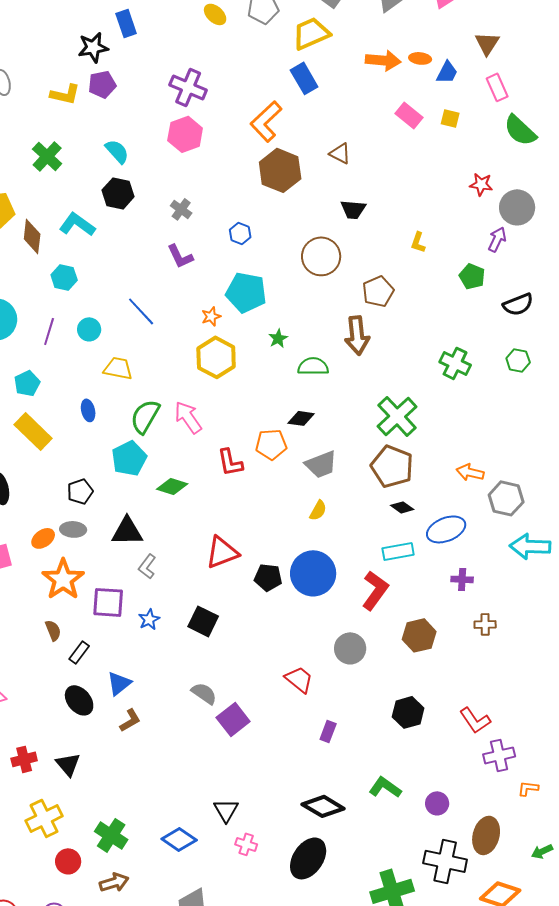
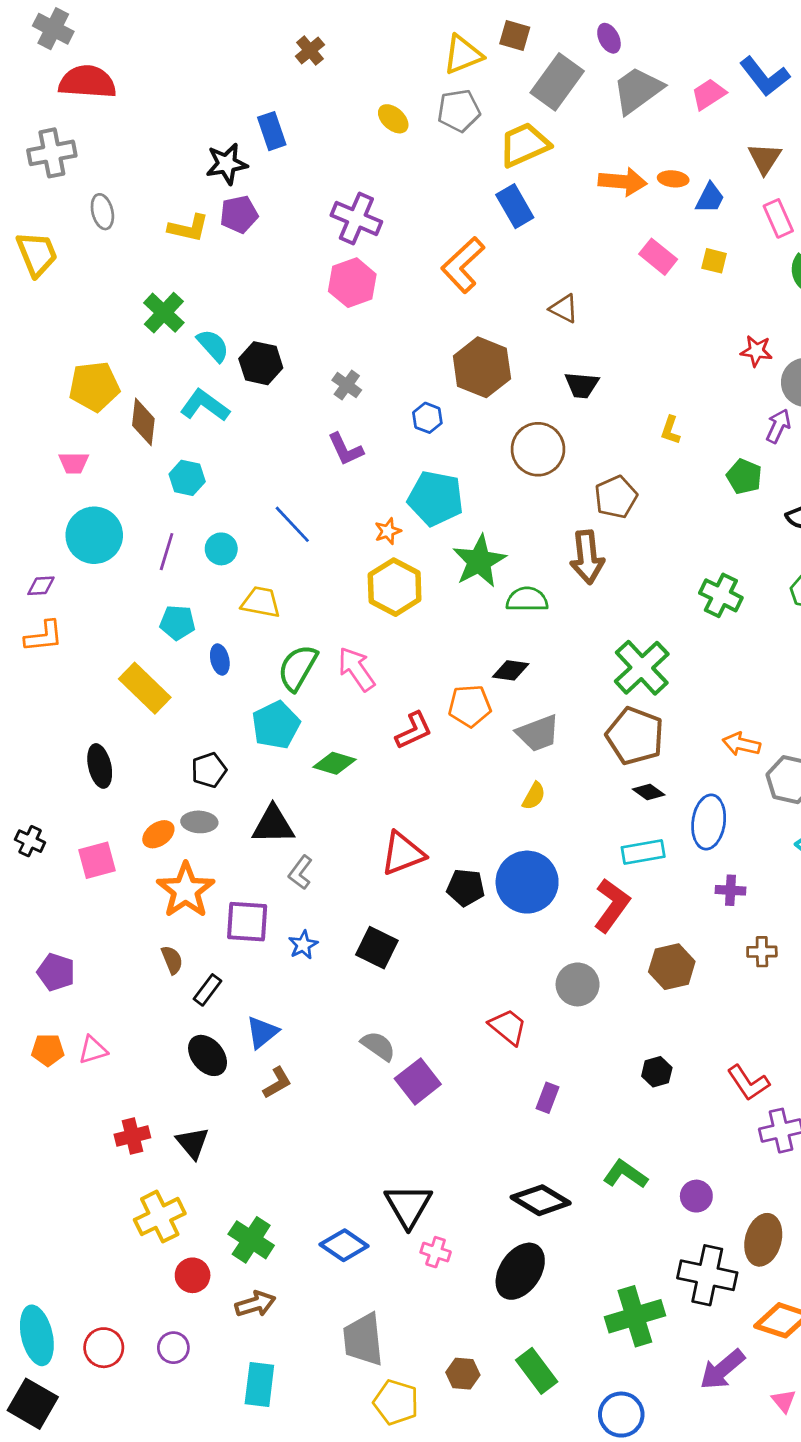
cyan semicircle: (117, 151) -> (213, 345), moved
brown hexagon: (280, 170) -> (482, 367), moved
green star: (278, 338) -> (479, 561), size x2.0
cyan pentagon: (27, 383) -> (178, 623), moved, turned 30
red L-shape: (230, 462) -> (414, 730), turned -104
blue ellipse: (446, 529) -> (709, 822), turned -60
black hexagon: (408, 712) -> (657, 1072), size x0.7
black triangle: (226, 810) -> (408, 1206), size x1.4

